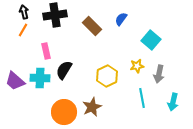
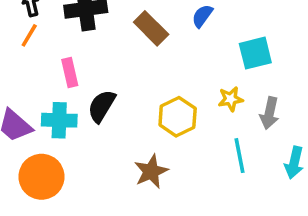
cyan square: (151, 40) -> (255, 53), turned 36
orange circle: (64, 112) -> (42, 177), moved

